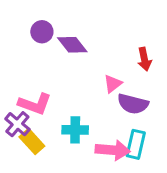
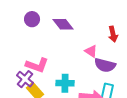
purple circle: (42, 32) -> (32, 19), moved
pink triangle: (113, 84) -> (91, 51), turned -48

